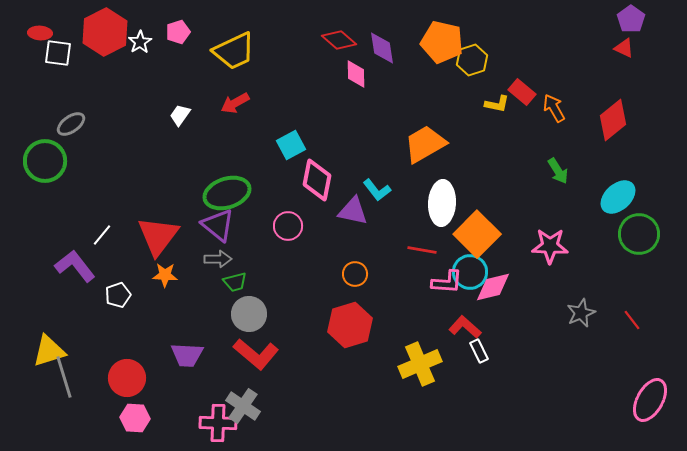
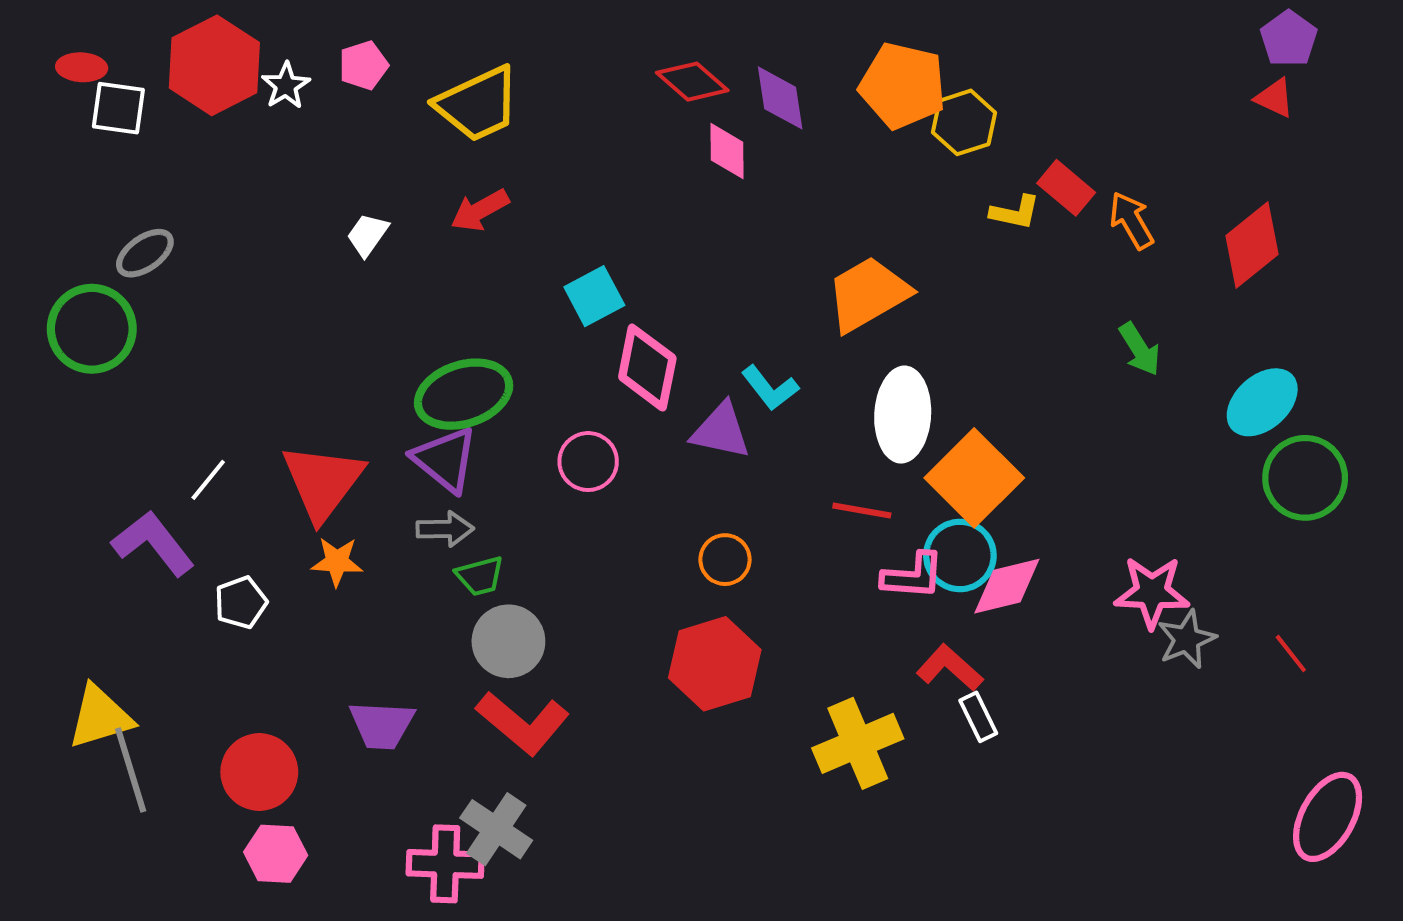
pink star: (550, 246) -> (1152, 592), moved

